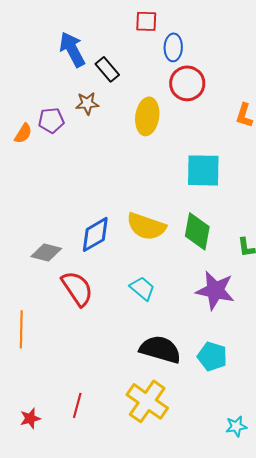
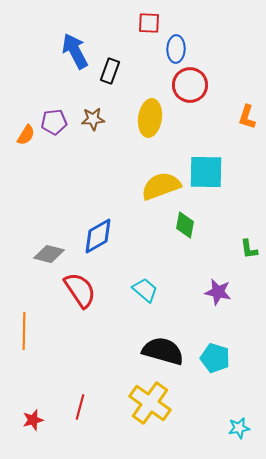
black rectangle: (107, 69) -> (110, 71), turned 60
brown star: (87, 103) -> (93, 119), moved
yellow semicircle: (146, 226) -> (161, 186), moved, turned 141
green diamond: (197, 231) -> (185, 225), moved, size x0.7
purple star: (215, 290) -> (218, 292), size x0.7

